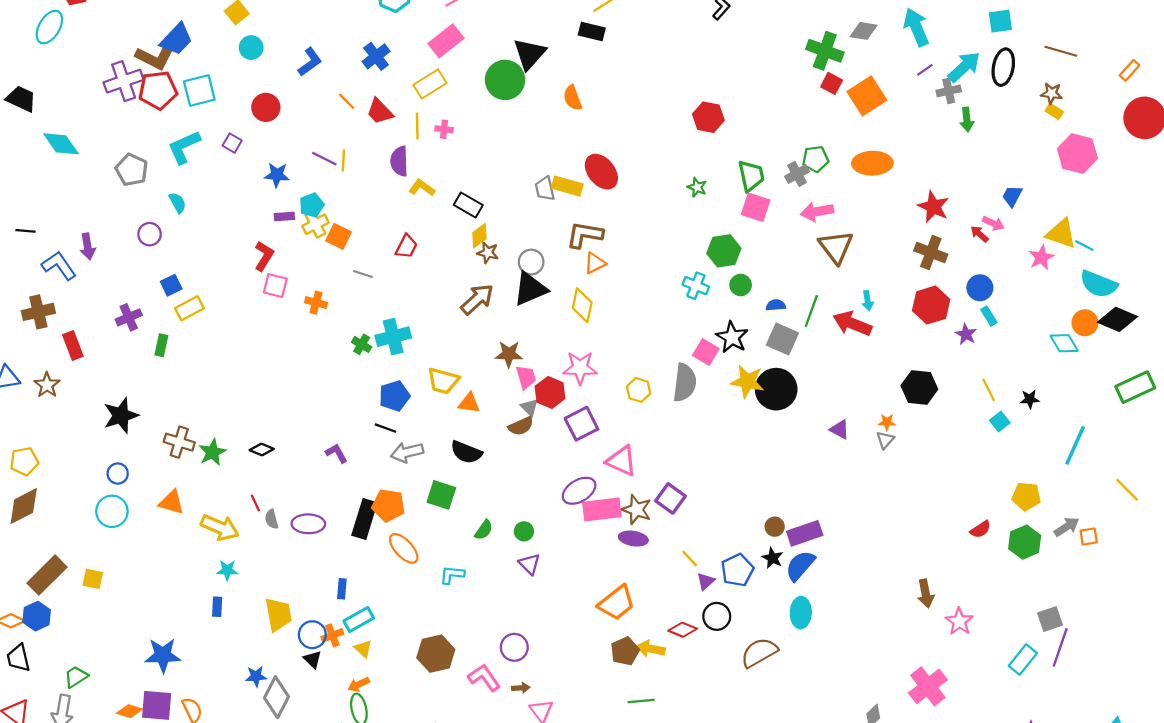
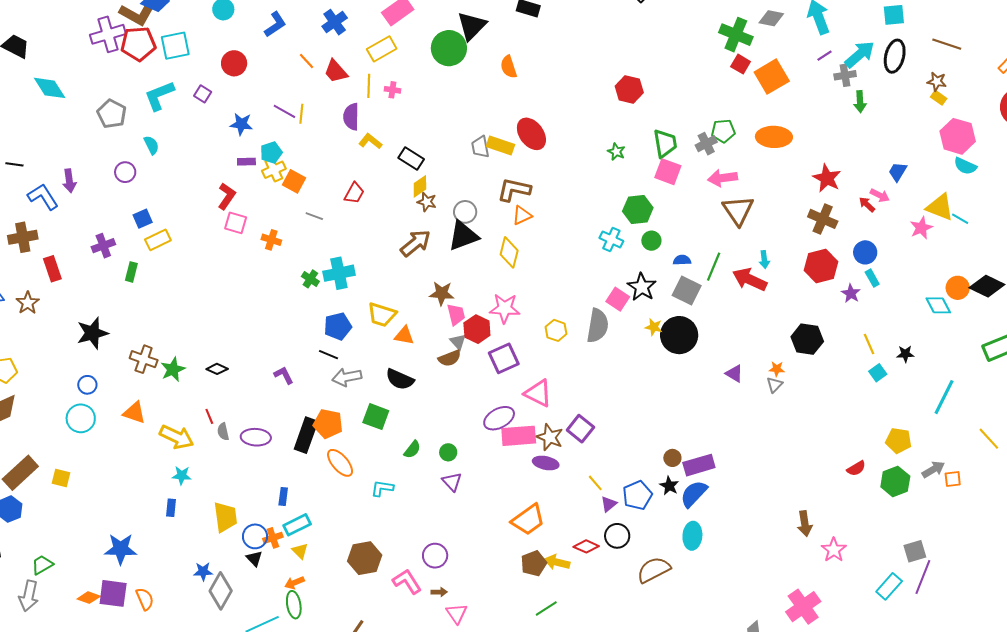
cyan semicircle: (1099, 284) -> (965, 166), moved, size x0.7
yellow star: (747, 381) -> (654, 327), size x0.6
green line: (641, 701) -> (546, 608), turned -30

